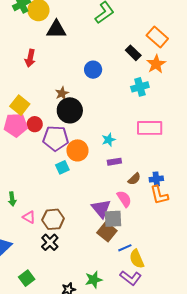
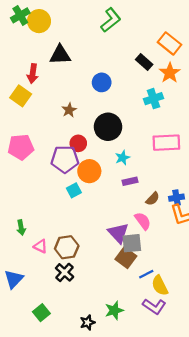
black triangle: (56, 29) -> (60, 55), moved
yellow square: (20, 105) -> (21, 96), moved
black circle: (70, 110) -> (108, 127), moved
red circle: (35, 124) -> (78, 143), moved

